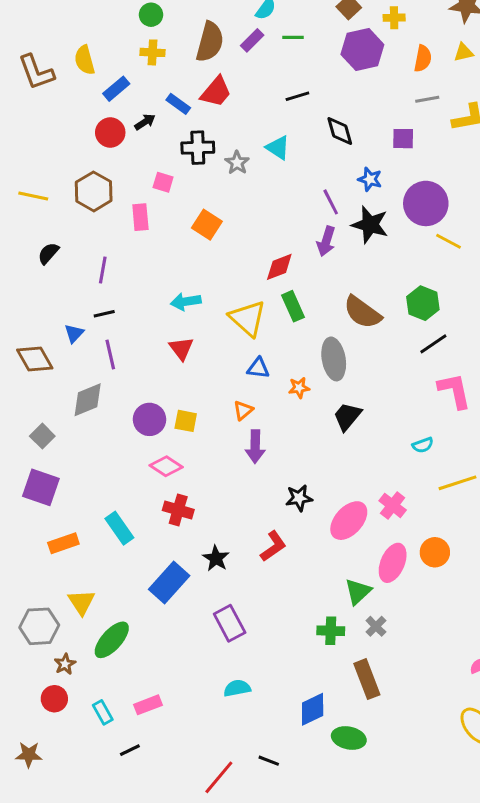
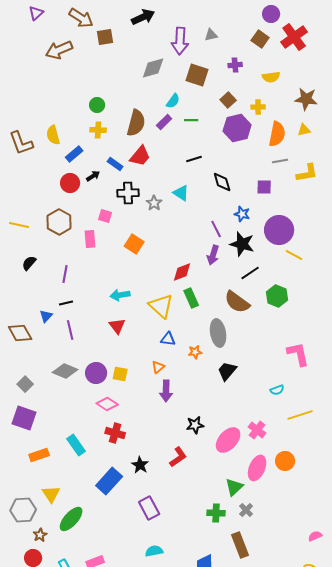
orange semicircle: (423, 59) -> (277, 134), size x1.4
black line: (433, 344) -> (250, 273), moved
gray diamond: (88, 400) -> (65, 371), moved, turned 45

